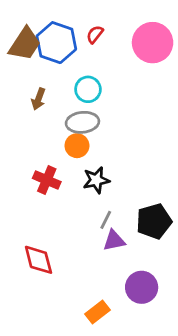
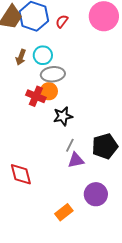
red semicircle: (95, 34) -> (62, 21), moved
cyan circle: (88, 89) -> (43, 55), moved
red cross: (47, 180) -> (36, 96), moved

